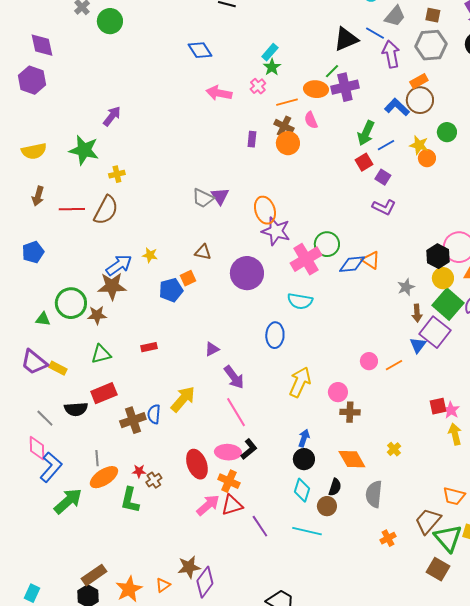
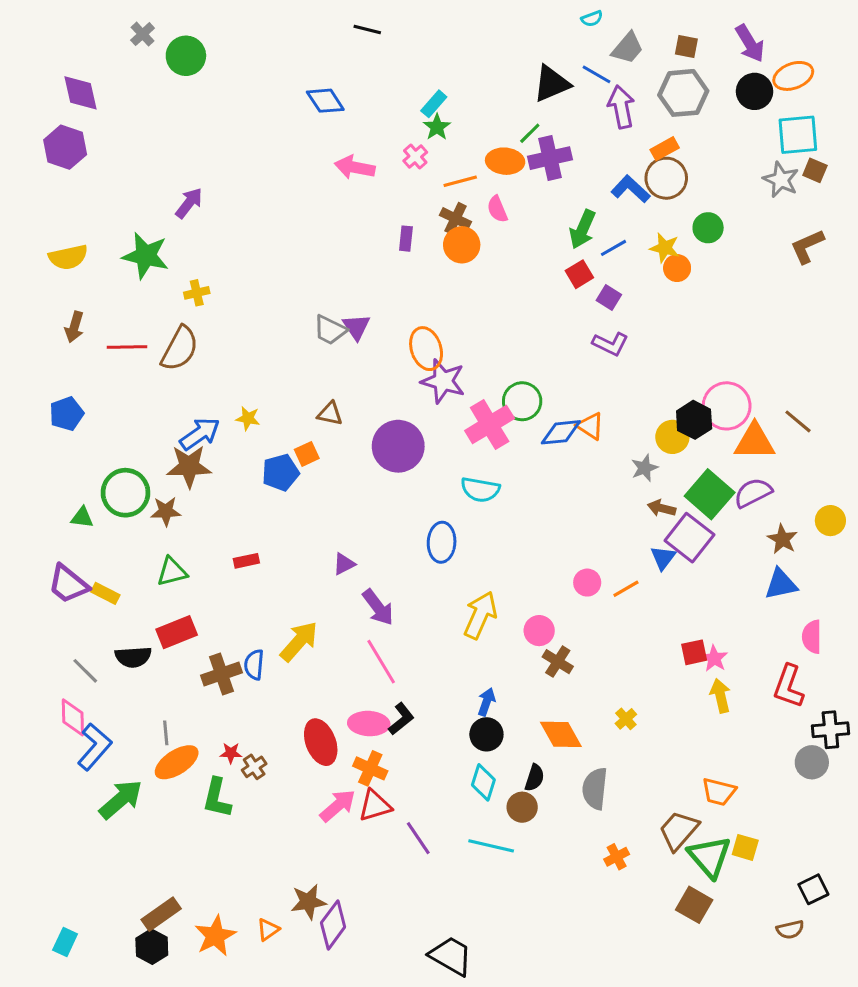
yellow circle: (443, 278) -> (672, 437), moved
brown arrow: (417, 313) -> (662, 508), turned 108
brown cross: (350, 412) -> (558, 662), turned 30

